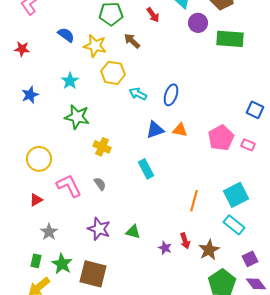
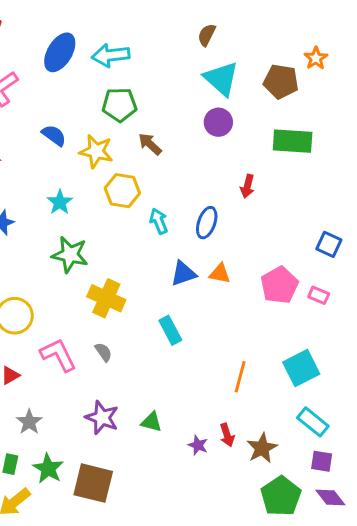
red arrow: (153, 15) -> (247, 186), moved, turned 49
purple circle: (198, 23) -> (218, 122), moved
cyan arrow: (138, 94) -> (159, 221), turned 42
yellow cross: (102, 147) -> (106, 298), size x1.4
cyan rectangle: (234, 225) -> (313, 422), moved
purple square: (250, 259) -> (322, 461), turned 35

